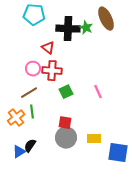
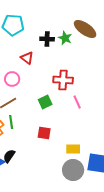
brown ellipse: (106, 19) -> (85, 29), turned -30
black cross: (68, 29) -> (47, 39), size x0.6
red cross: (52, 71) -> (63, 80), moved
gray circle: (66, 138) -> (73, 170), moved

